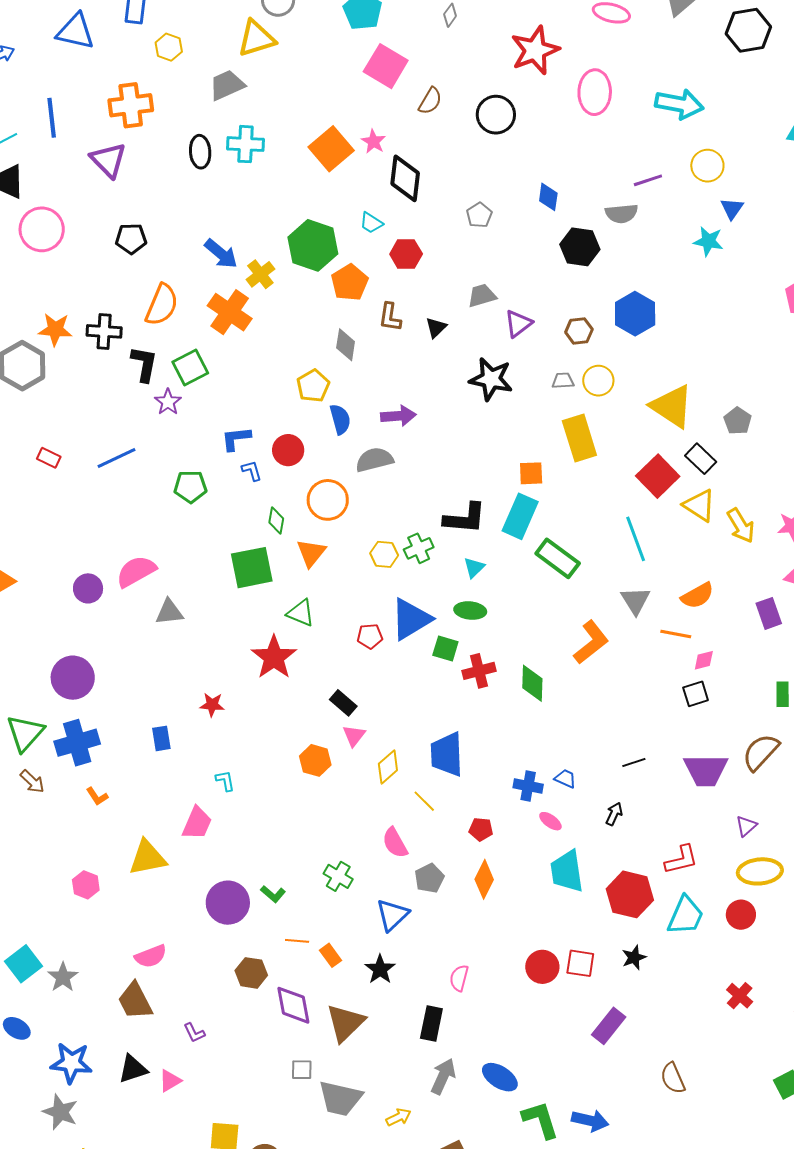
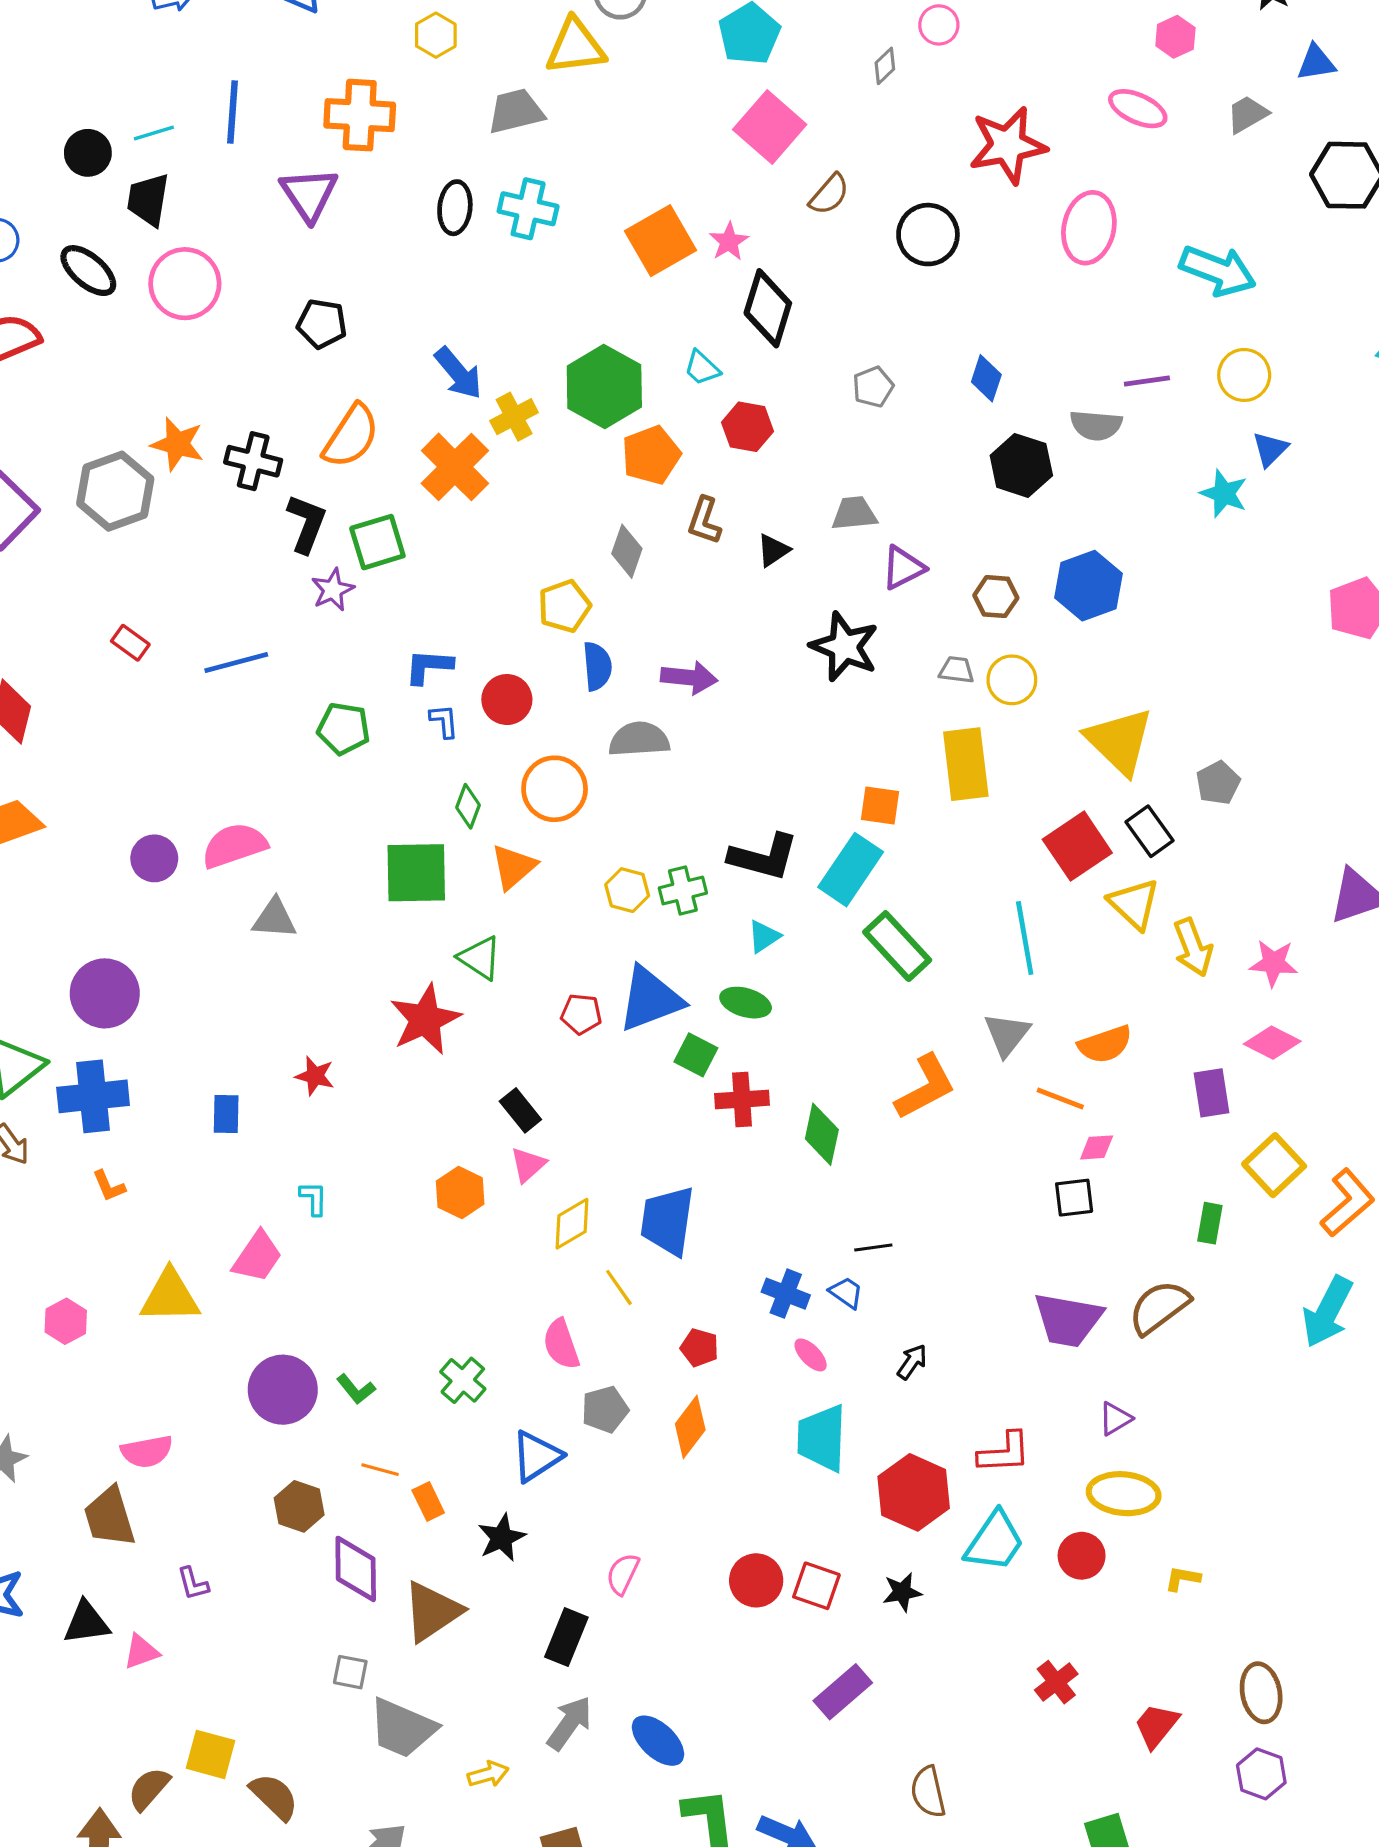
black line: (634, 762) -> (873, 1247), moved

